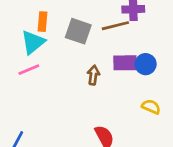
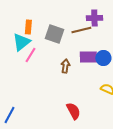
pink line: (29, 70) -> (30, 55), moved, turned -35

